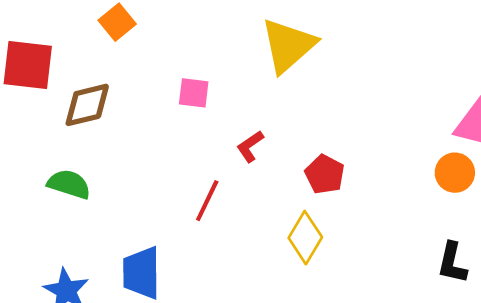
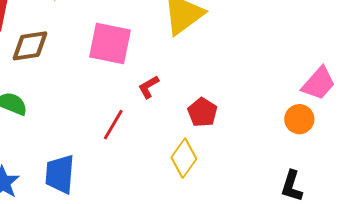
pink square: (194, 93) -> (110, 44), size x1.8

